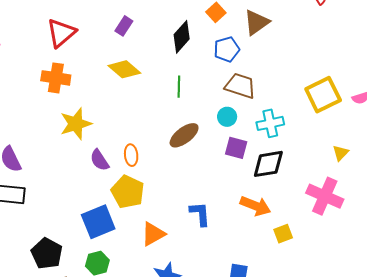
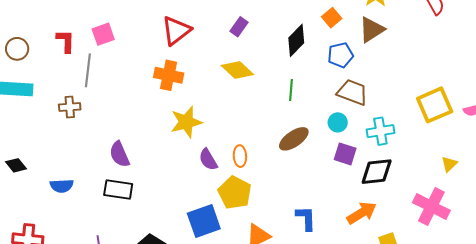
orange arrow: (255, 206) -> (362, 213), turned -56

